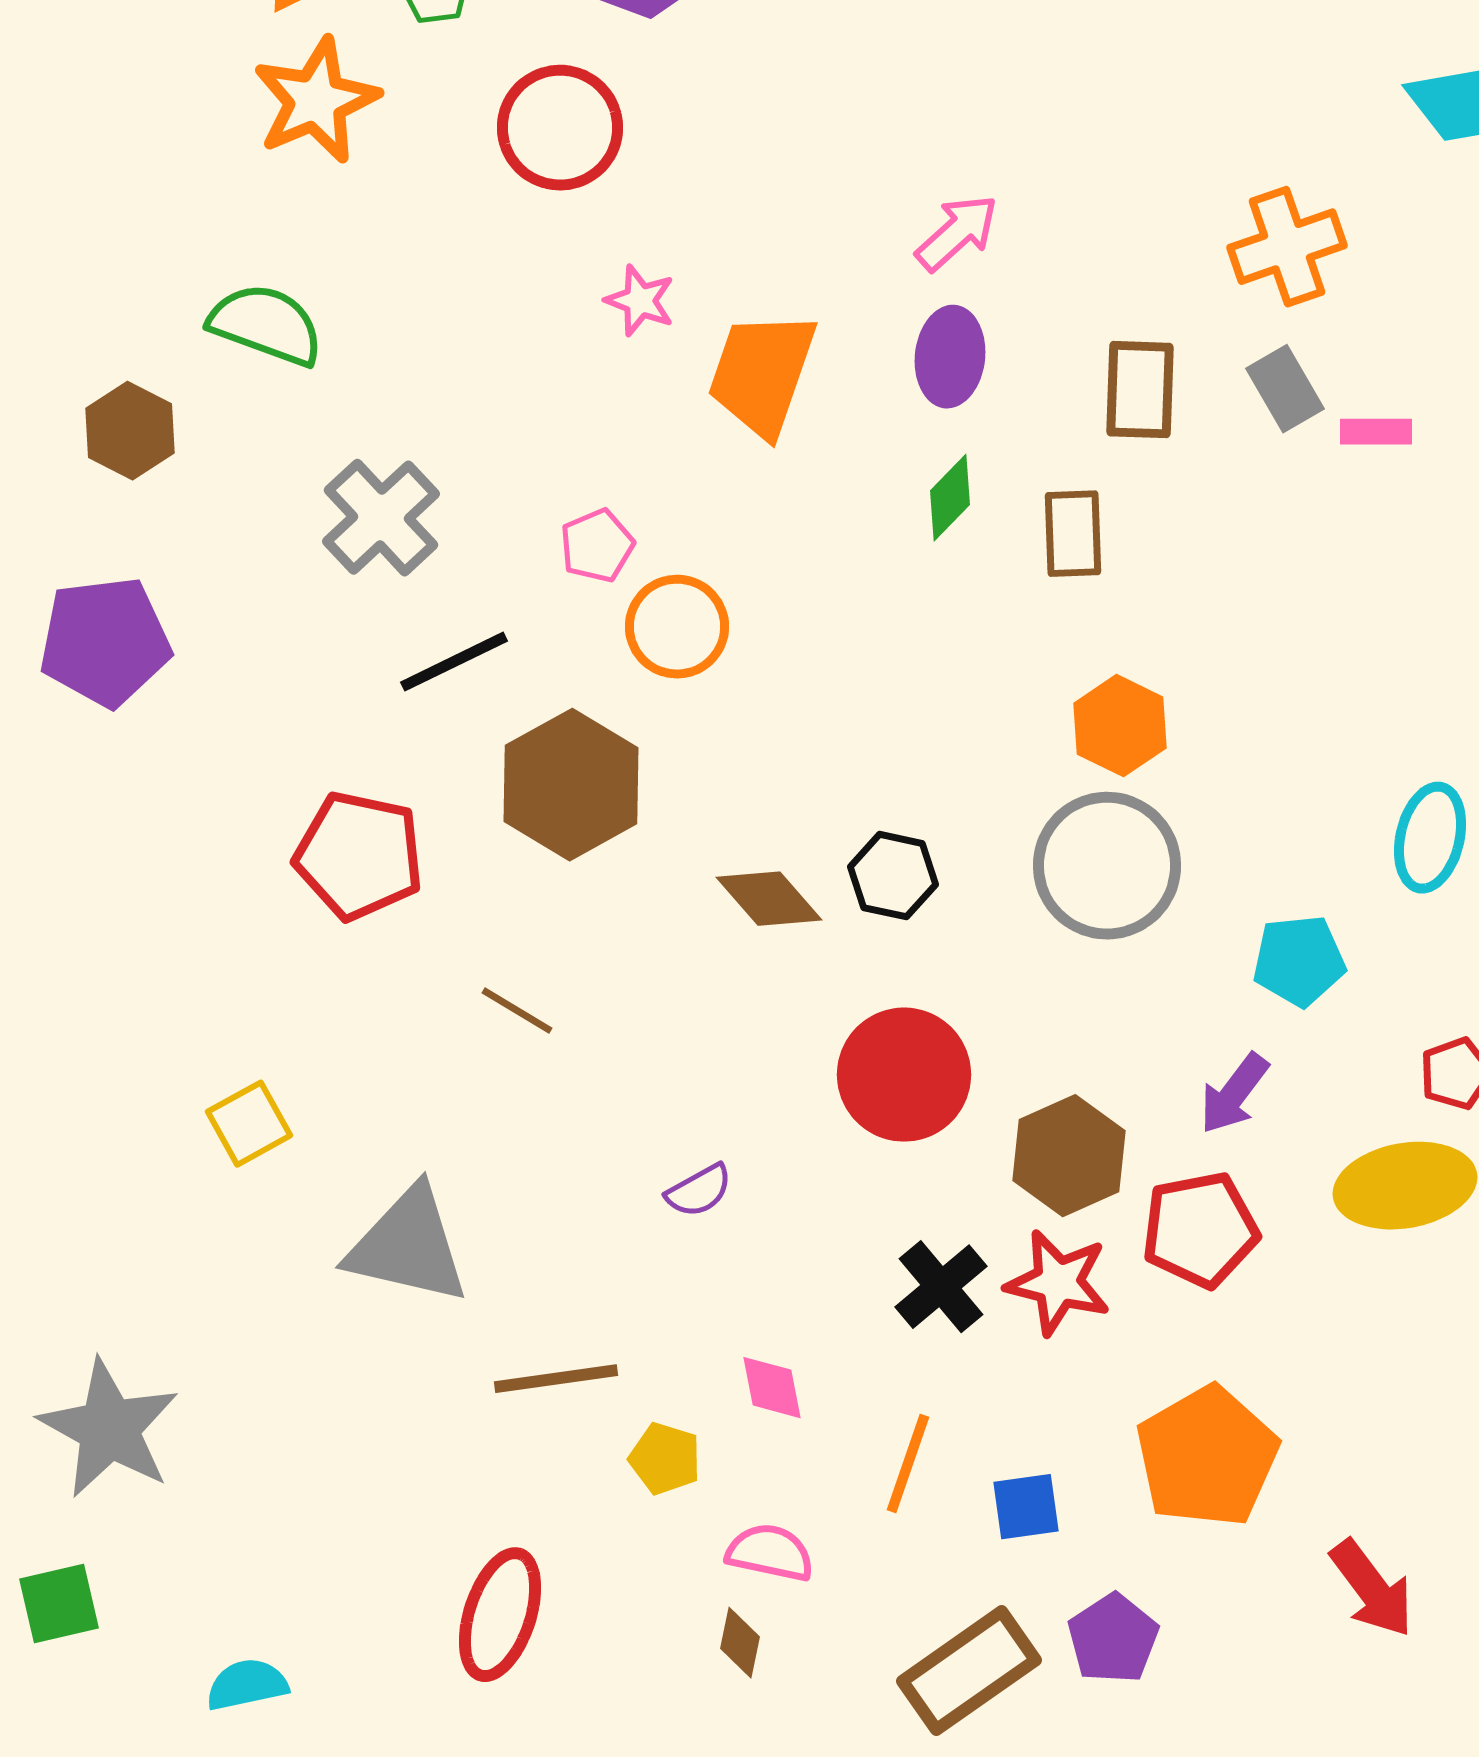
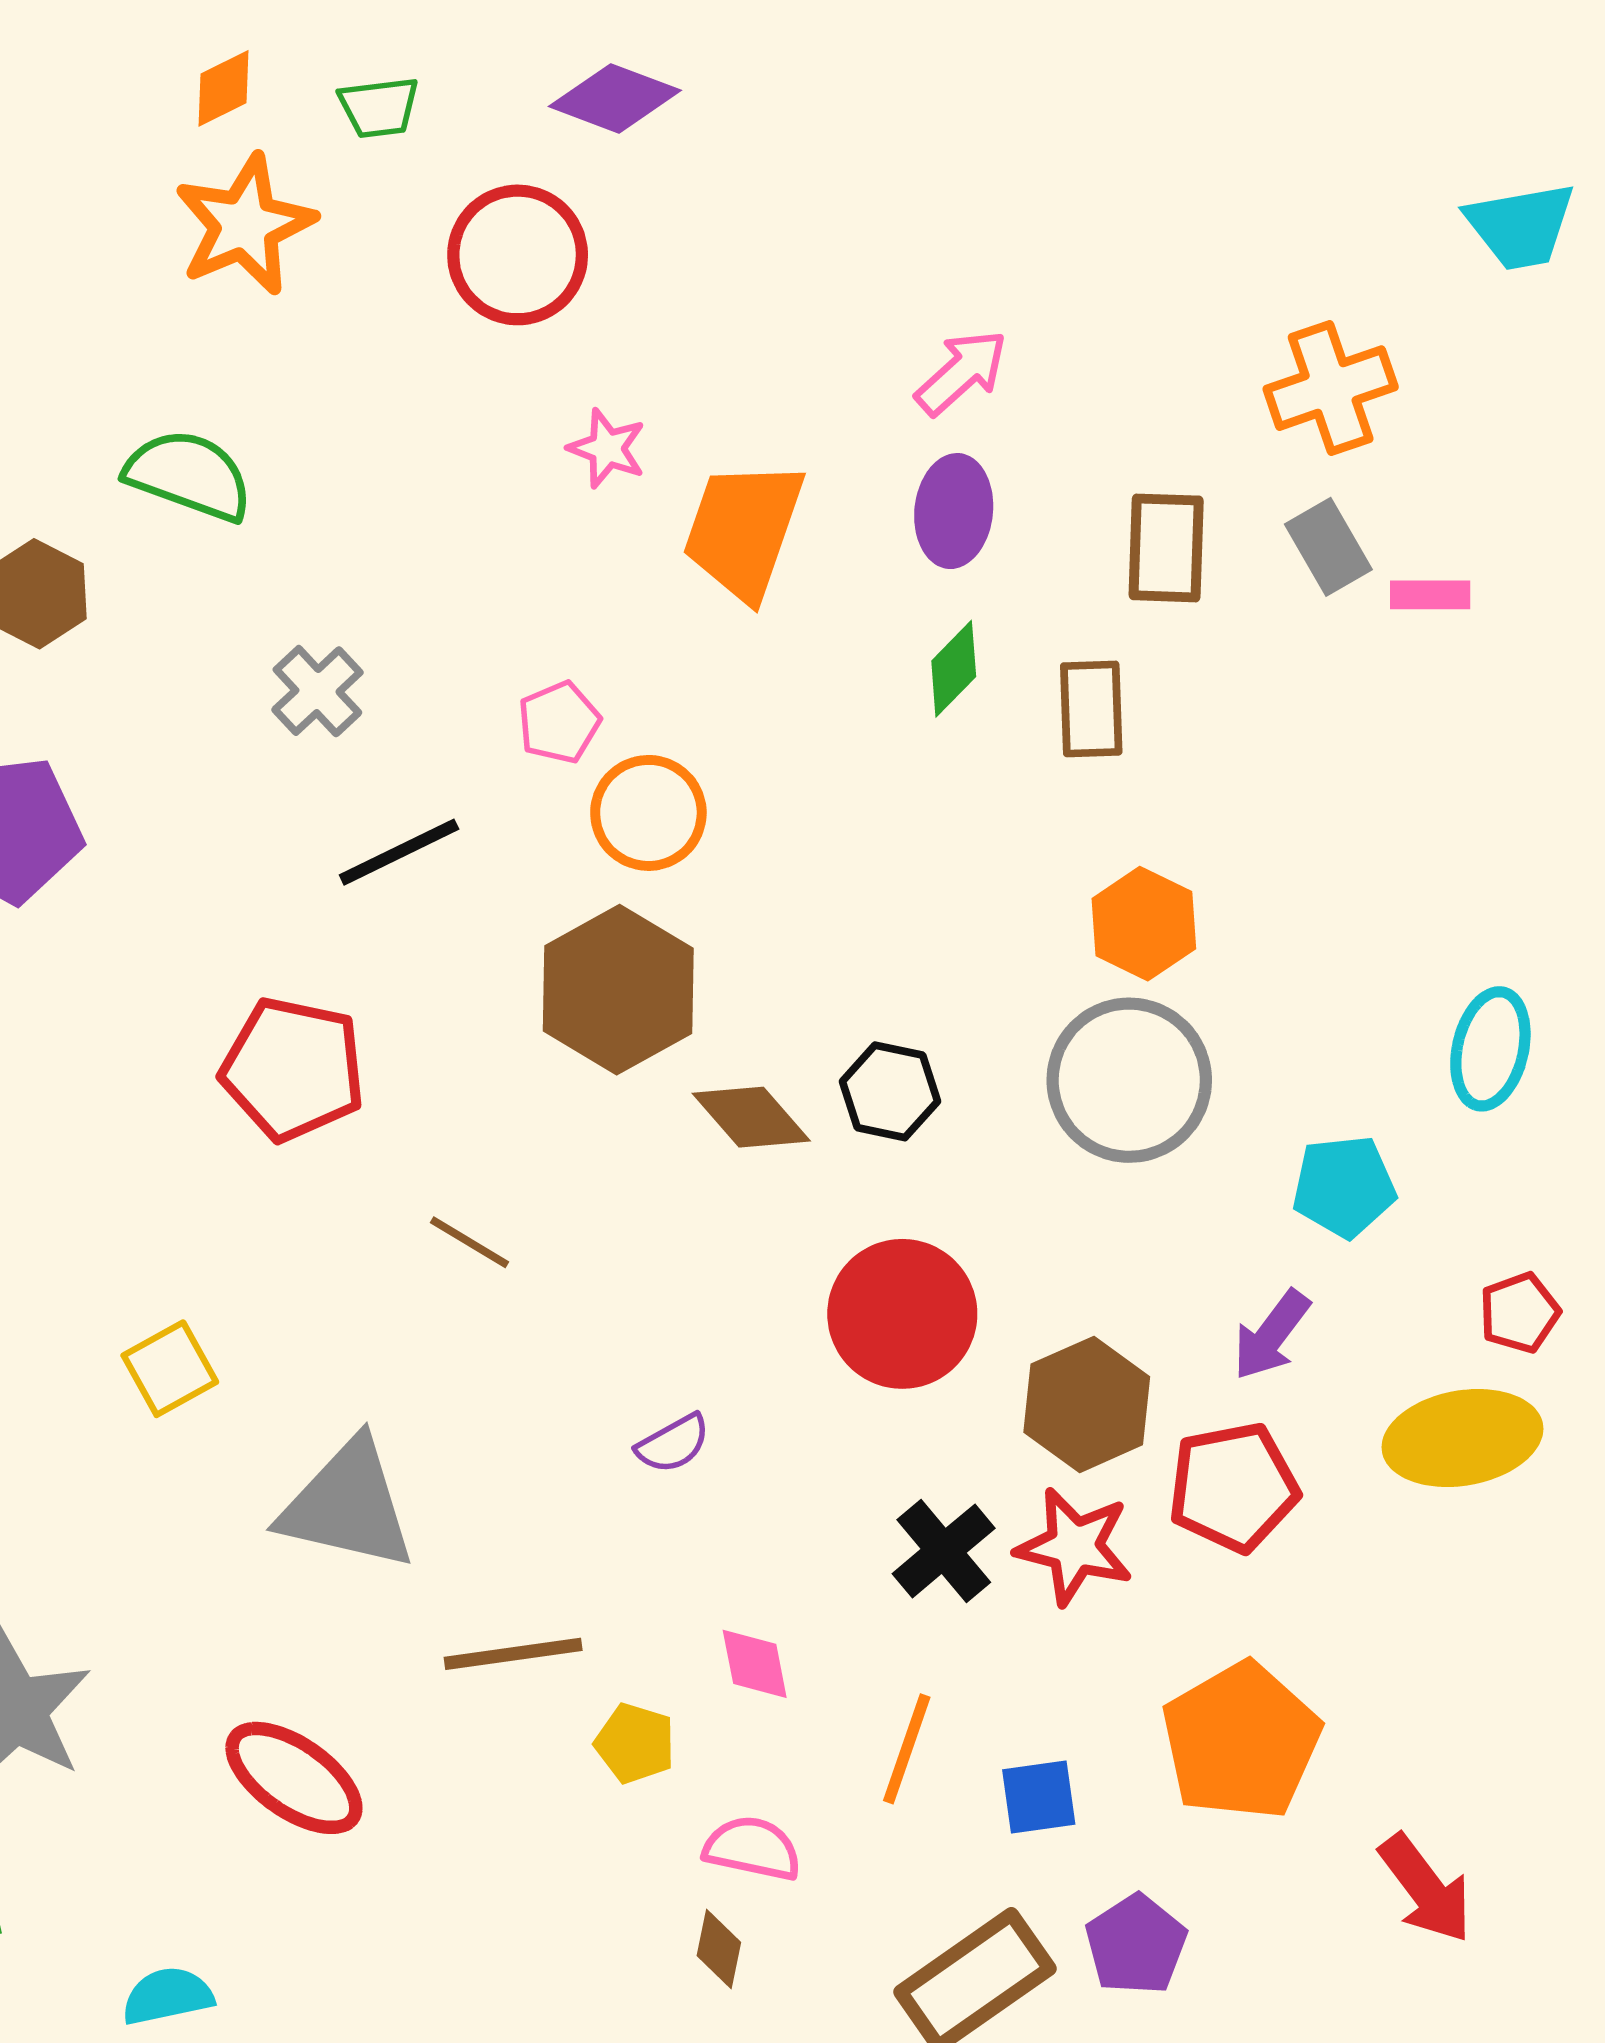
gray cross: (381, 518) -> (317, 691), size x0.7
brown hexagon: (571, 785) -> (618, 990), moved
red ellipse: (500, 1615) -> (294, 1778), moved, turned -73

